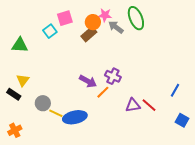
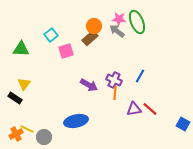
pink star: (105, 15) -> (119, 19), moved
pink square: (65, 18) -> (66, 51), moved
blue line: (175, 90) -> (140, 76), moved
orange line: (103, 92) -> (115, 93), moved, turned -40
gray circle: (43, 103) -> (44, 137), moved
yellow line: (56, 113) -> (27, 129), moved

